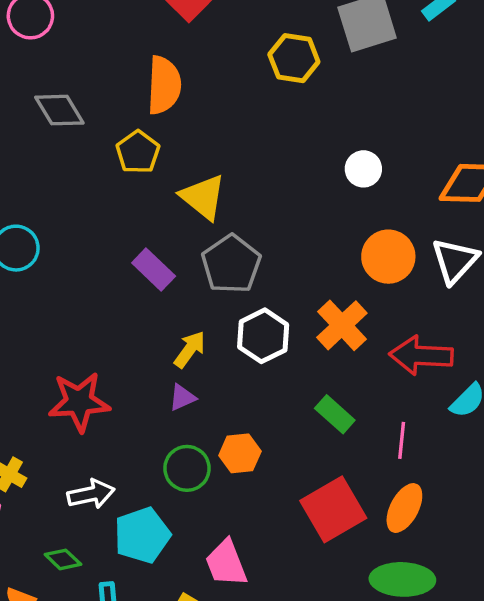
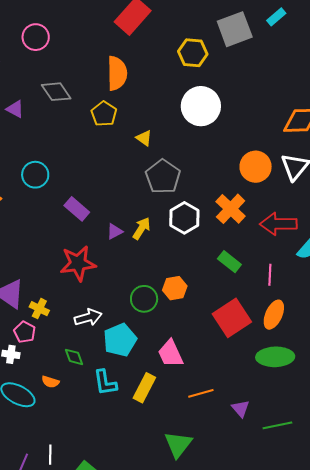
white circle: (363, 169) -> (201, 106), moved, size x1.8
yellow triangle: (203, 197) -> (144, 138), size x0.6
purple rectangle: (154, 269) -> (77, 209), moved
purple triangle: (182, 398) -> (115, 231), moved
green diamond: (63, 559) -> (74, 357), turned 30

